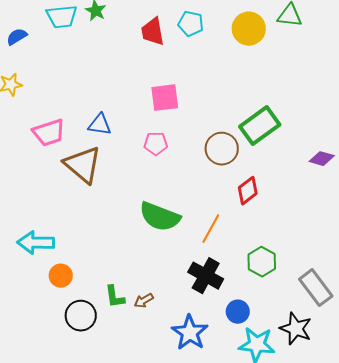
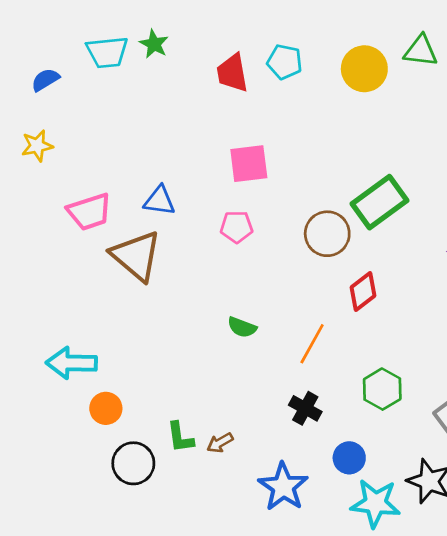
green semicircle: (160, 217) -> (242, 327), size x0.5
black cross: (206, 276) -> (305, 408), size x0.7

